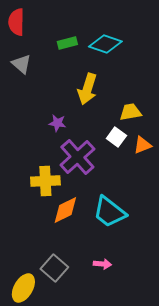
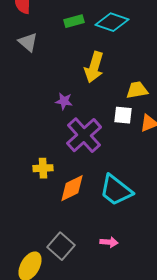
white square: (116, 137) -> (123, 115), turned -30
yellow cross: (45, 181) -> (43, 168), moved, size x0.7

